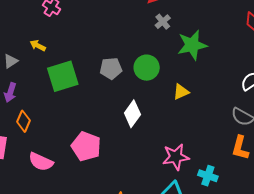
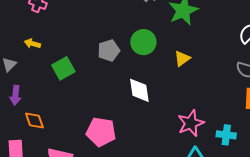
green square: (63, 76) -> (63, 68), size x0.7
white diamond: (132, 114) -> (139, 90), turned -32
orange diamond: (24, 121) -> (34, 121), turned -30

